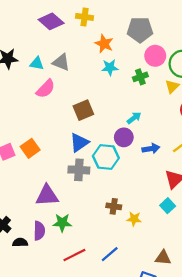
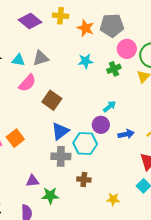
orange star: (104, 44) -> (86, 28), moved
gray triangle: (61, 62) -> (41, 58), turned -36
brown square: (83, 110) -> (52, 100), moved, turned -30
purple triangle: (47, 195) -> (32, 181), size x0.6
brown cross: (114, 206) -> (84, 179), moved
green star: (62, 223) -> (50, 196), moved

